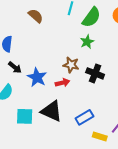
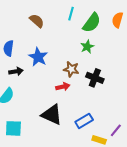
black arrow: (15, 67) -> (16, 71), turned -48
blue star: (37, 77) -> (38, 57), moved
cyan square: (25, 116) -> (13, 128), moved

